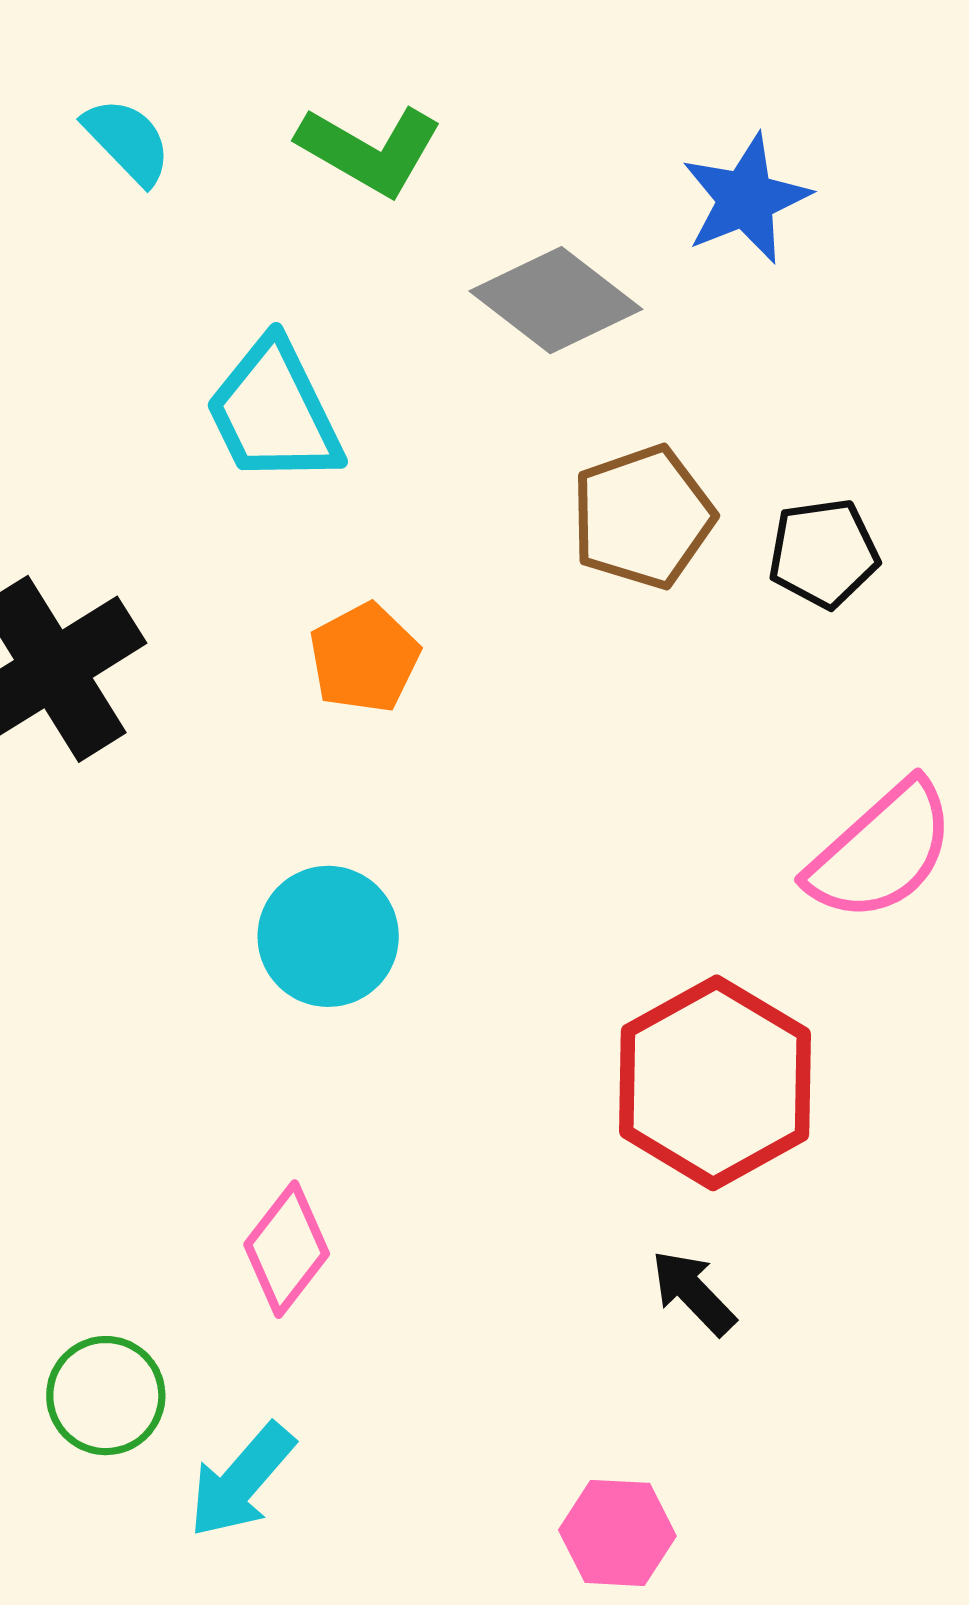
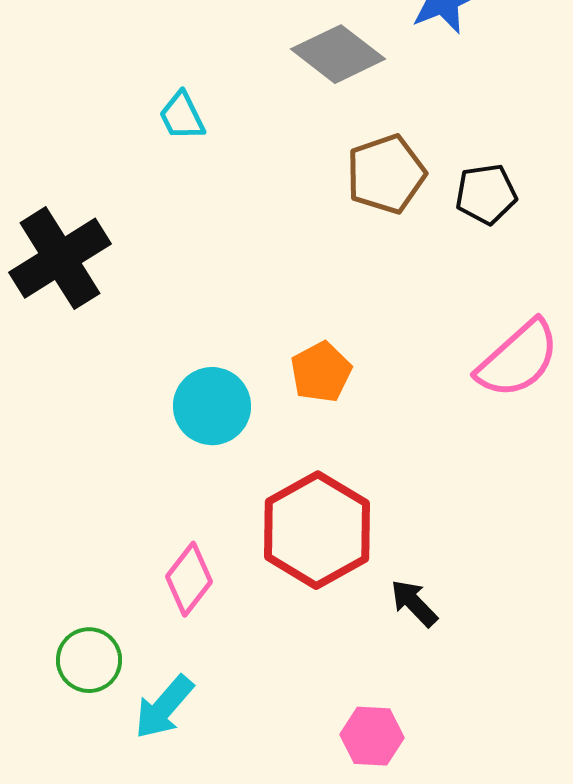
cyan trapezoid: (274, 412) -> (182, 116), size x0.6
orange pentagon: (364, 658) -> (321, 372), moved
red hexagon: (715, 1083) -> (317, 530), moved

